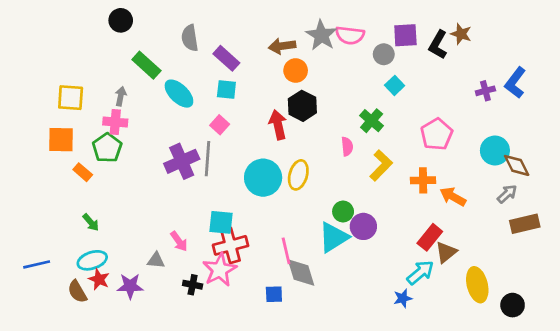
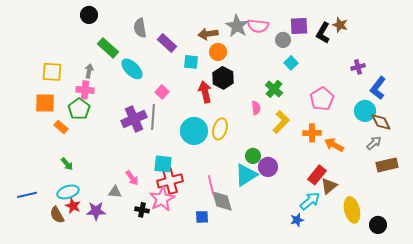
blue L-shape: (515, 83) -> (378, 88), moved
cyan square: (226, 89) -> (191, 62), moved

